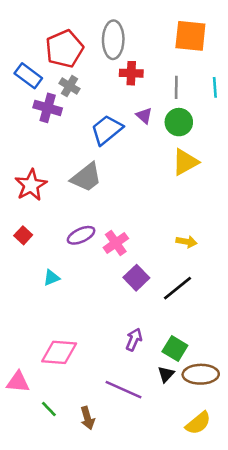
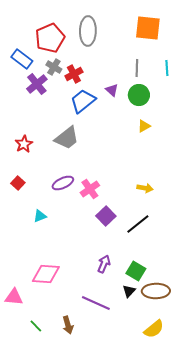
red cross: (131, 73) -> (74, 74), moved, turned -30
purple cross: (48, 108) -> (37, 84), turned 35
yellow triangle: (185, 162) -> (144, 126), size x0.6
red star: (31, 185) -> (24, 144), size x0.7
green line: (49, 409) -> (36, 326), moved

